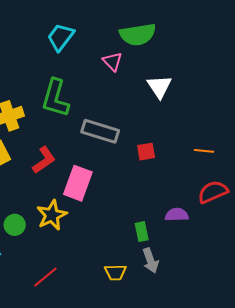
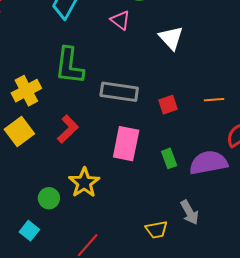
orange line: (204, 151) -> (214, 100), moved
pink rectangle: (78, 183) -> (126, 144), moved
purple semicircle: (177, 215) -> (208, 163), size x1.6
green rectangle: (142, 232) -> (169, 158), moved

